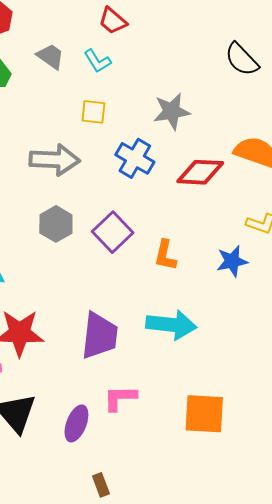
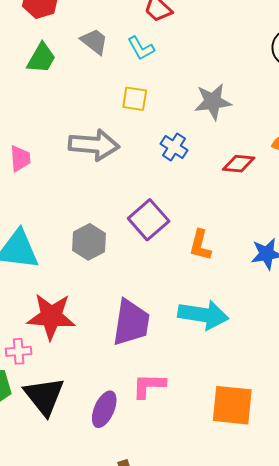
blue cross: (135, 158) -> (174, 147), size x0.7
red diamond: (200, 172) -> (239, 164), size x0.7
gray hexagon: (56, 224) -> (89, 242), moved

